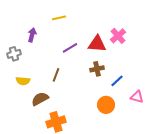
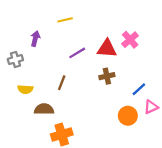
blue line: (117, 81) -> (139, 89), moved
pink triangle: (137, 97) -> (151, 107), turned -40
brown semicircle: (40, 99) -> (44, 109), turned 30
orange circle: (106, 105) -> (128, 116), moved

